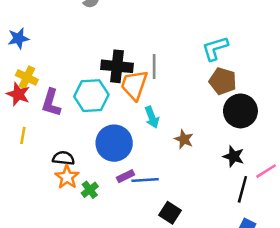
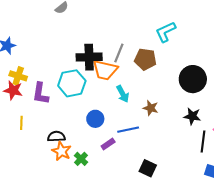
gray line: (154, 66) -> (119, 53), turned 30
brown pentagon: (223, 81) -> (145, 59), moved
orange trapezoid: (134, 85) -> (105, 70), turned -88
blue circle: (114, 143) -> (95, 119), size x0.6
blue line: (145, 180) -> (128, 130), moved

